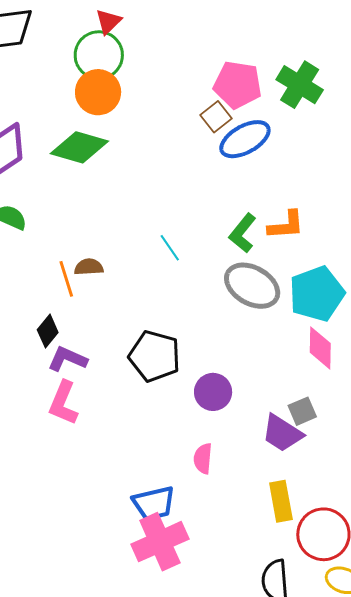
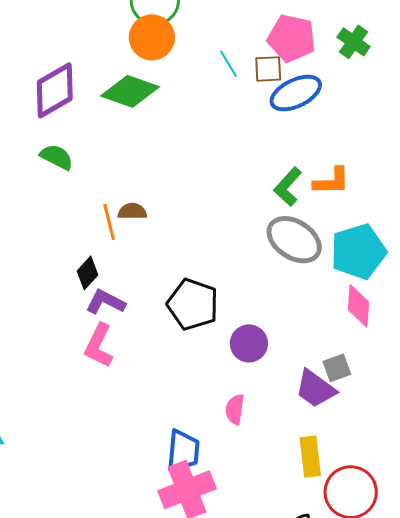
green cross: (300, 85) -> (354, 42), size x0.7
brown square: (216, 117) -> (268, 69), turned 32
cyan line: (170, 248) -> (229, 64), moved
blue trapezoid: (154, 503) -> (183, 451), turned -75

